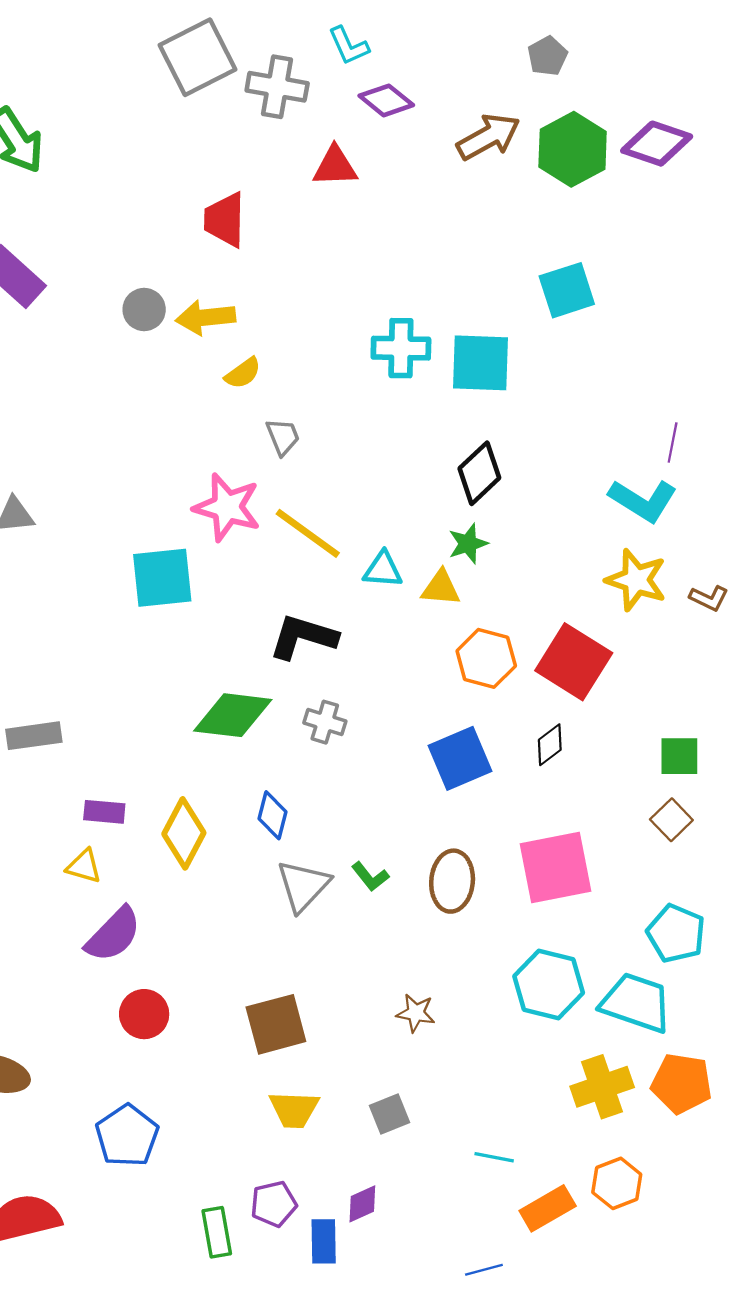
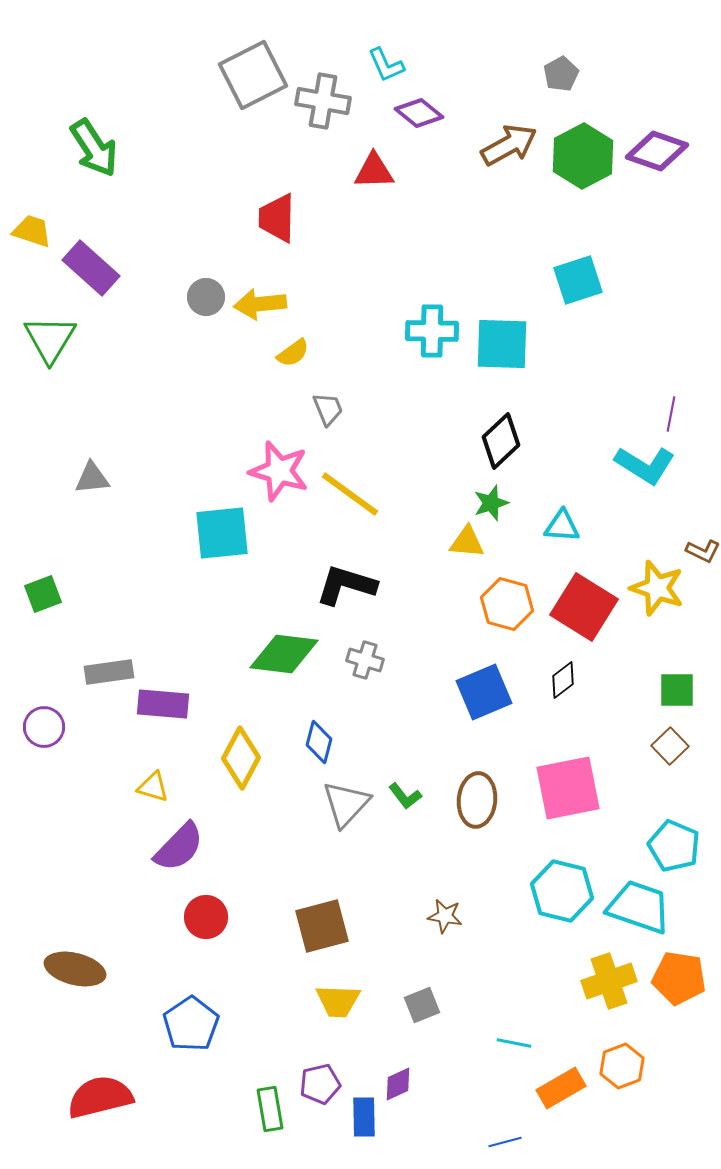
cyan triangle: (383, 570) -> (562, 526), moved
yellow star: (636, 580) -> (657, 588), moved
purple rectangle: (104, 812) -> (163, 704), moved, size x1.4

